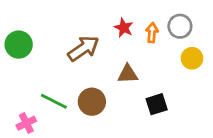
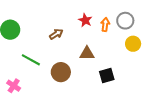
brown arrow: (83, 48) -> (56, 34), size x0.6
green line: (54, 101) -> (31, 60), moved
pink cross: (26, 123) -> (14, 86), turned -32

